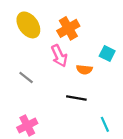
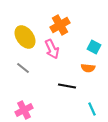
yellow ellipse: (28, 25) -> (25, 37), moved
orange semicircle: (84, 70) -> (88, 68), moved

